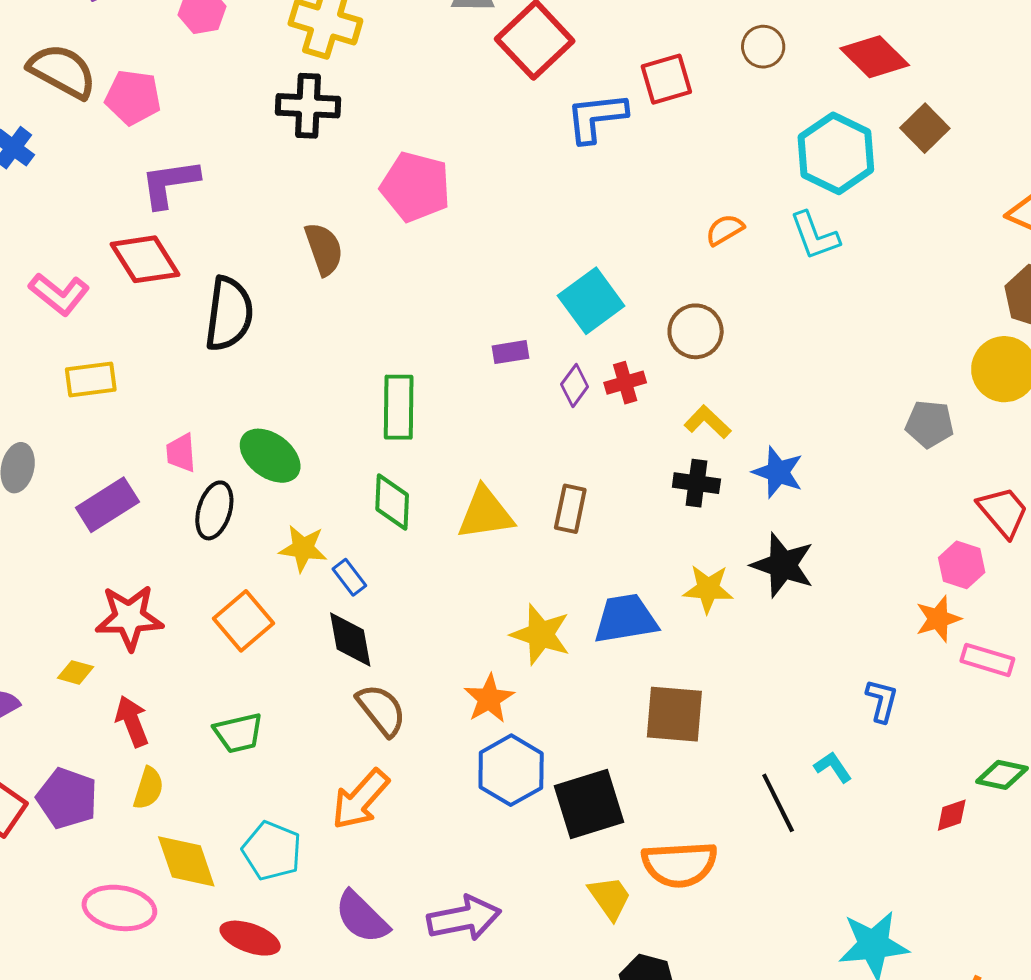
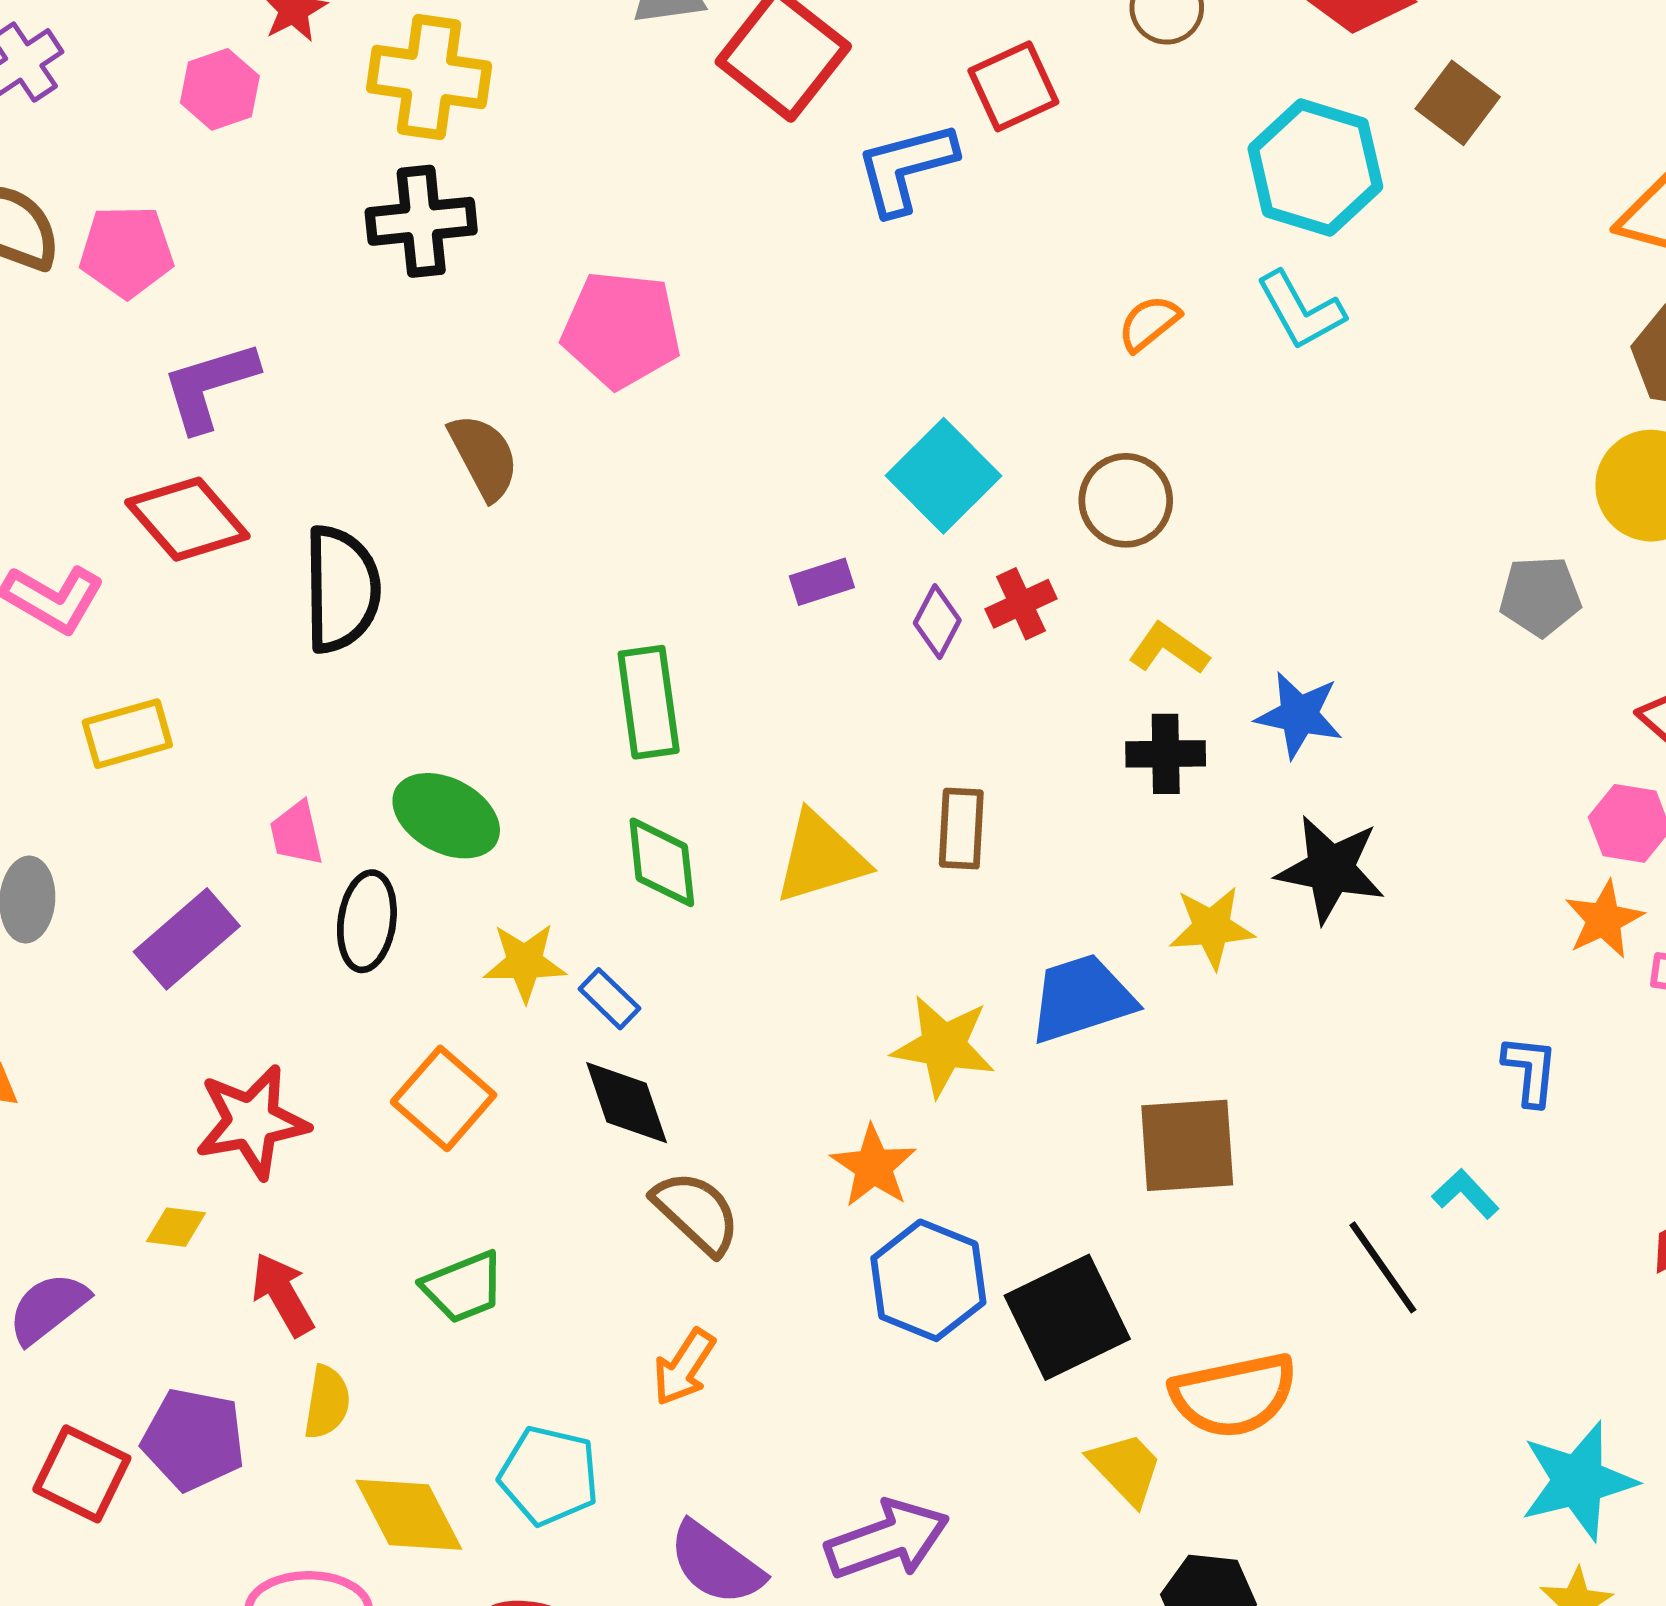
orange arrow: (360, 799) -> (684, 1367), size x0.7

